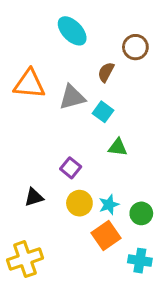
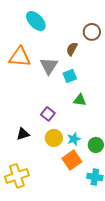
cyan ellipse: (72, 31) -> (36, 21), moved
gray triangle: (72, 97) -> (49, 66), turned -42
cyan square: (103, 112) -> (70, 76), turned 32

